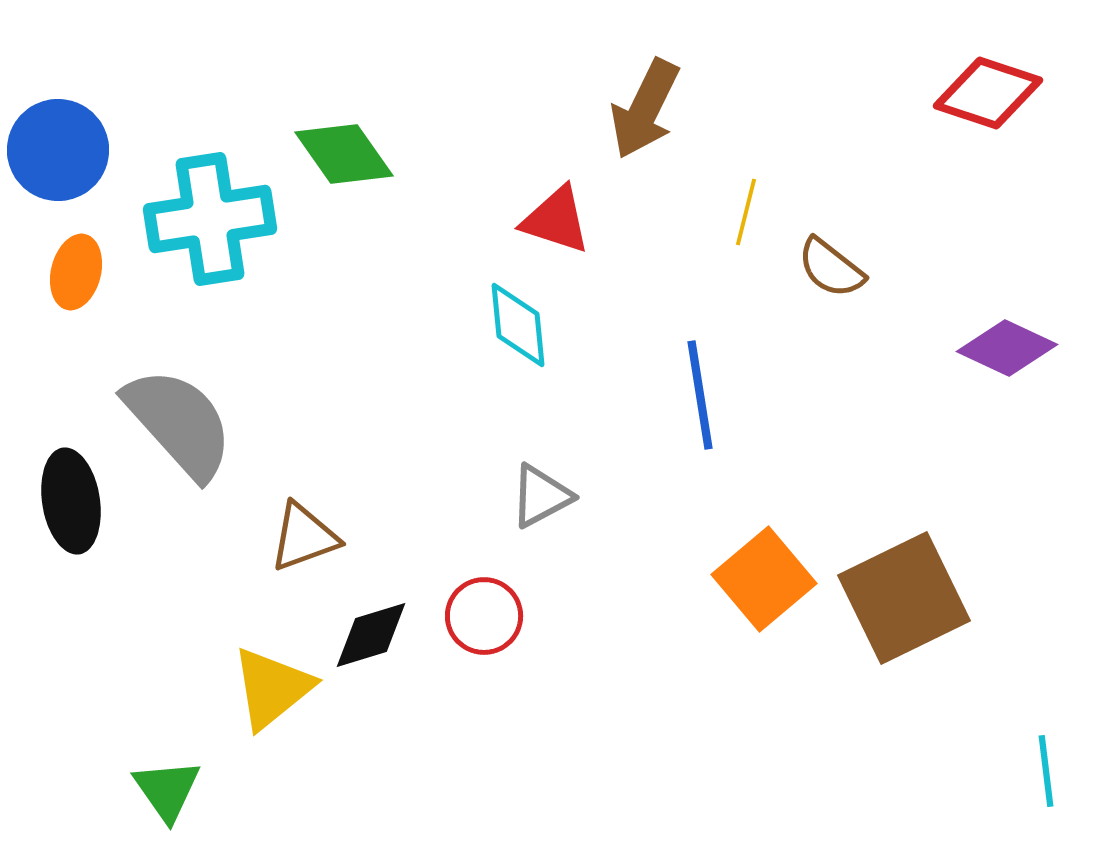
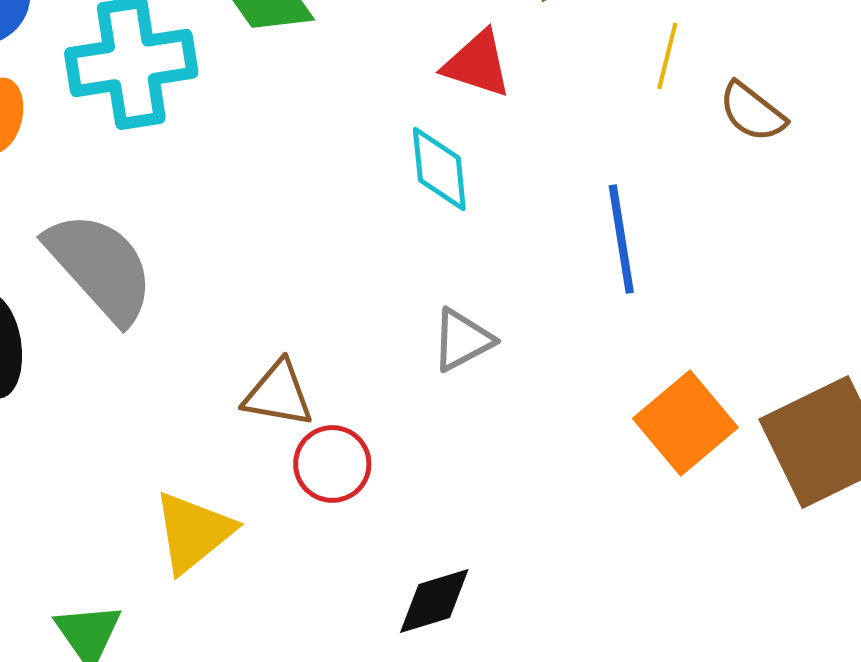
brown triangle: (304, 537) -> (278, 394), moved, turned 30
red circle: (484, 616) -> (332, 464), moved
black diamond: (371, 635) -> (434, 601), moved

